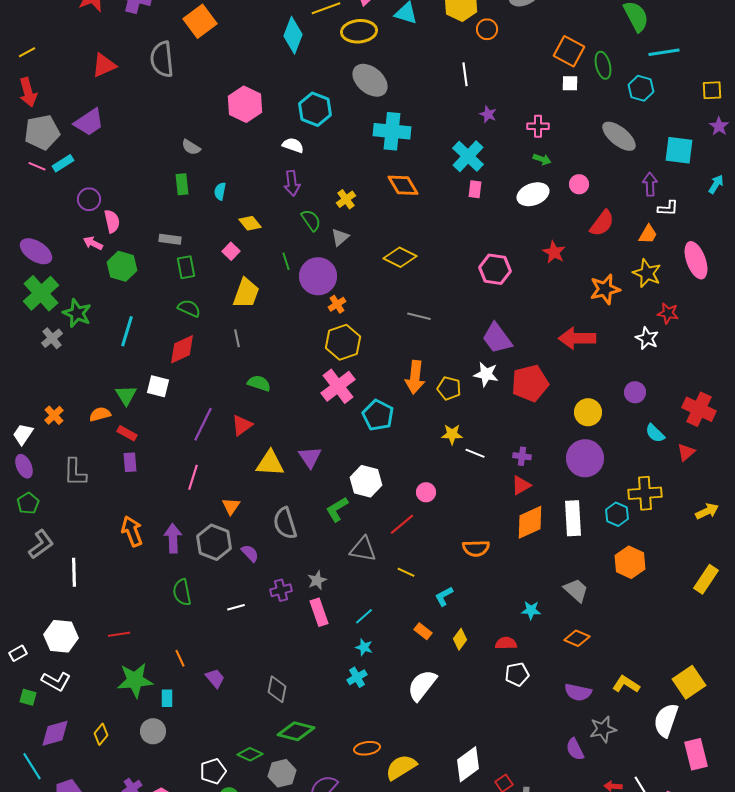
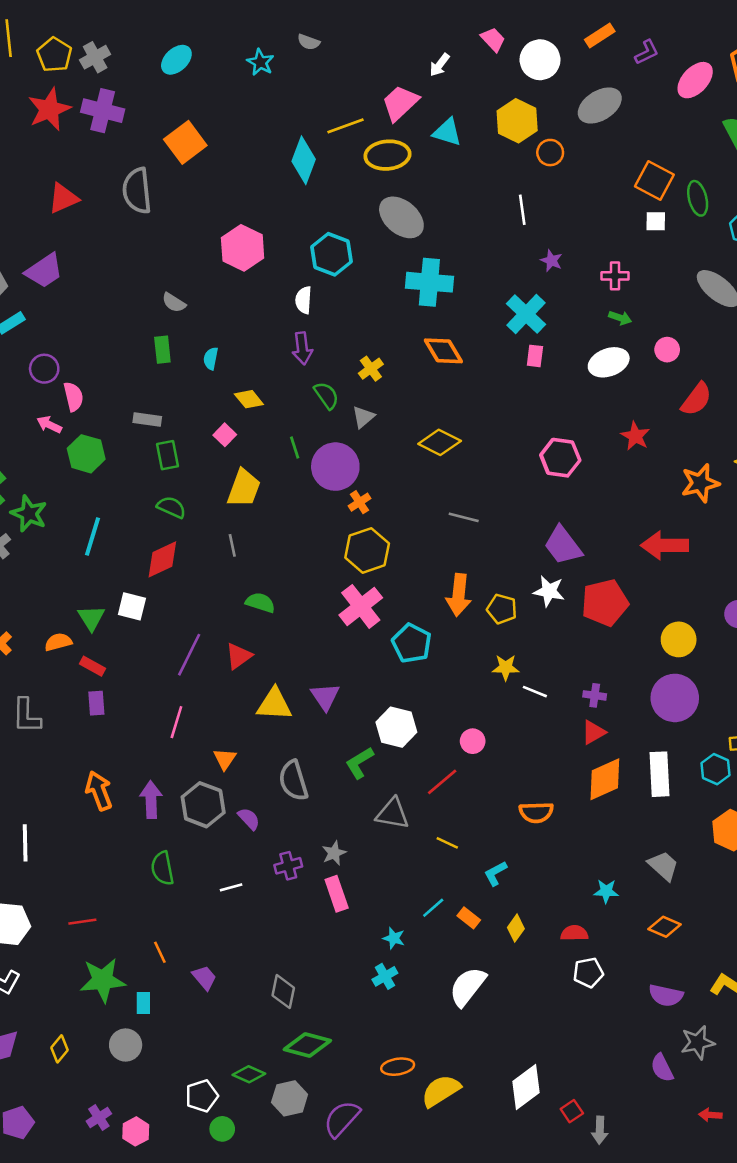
white semicircle: (293, 145) -> (304, 300), turned -105
cyan line: (364, 616) -> (433, 908), moved

